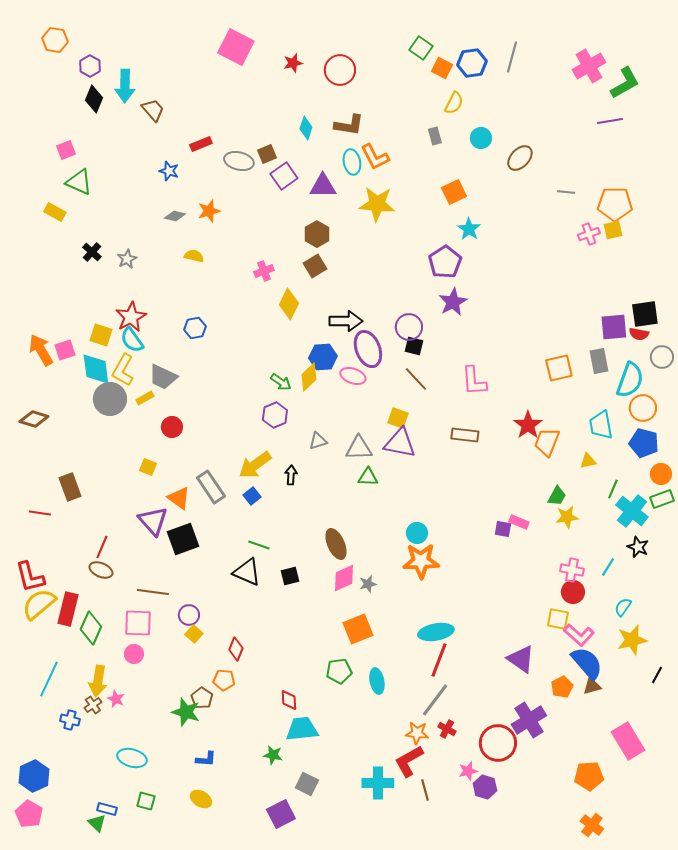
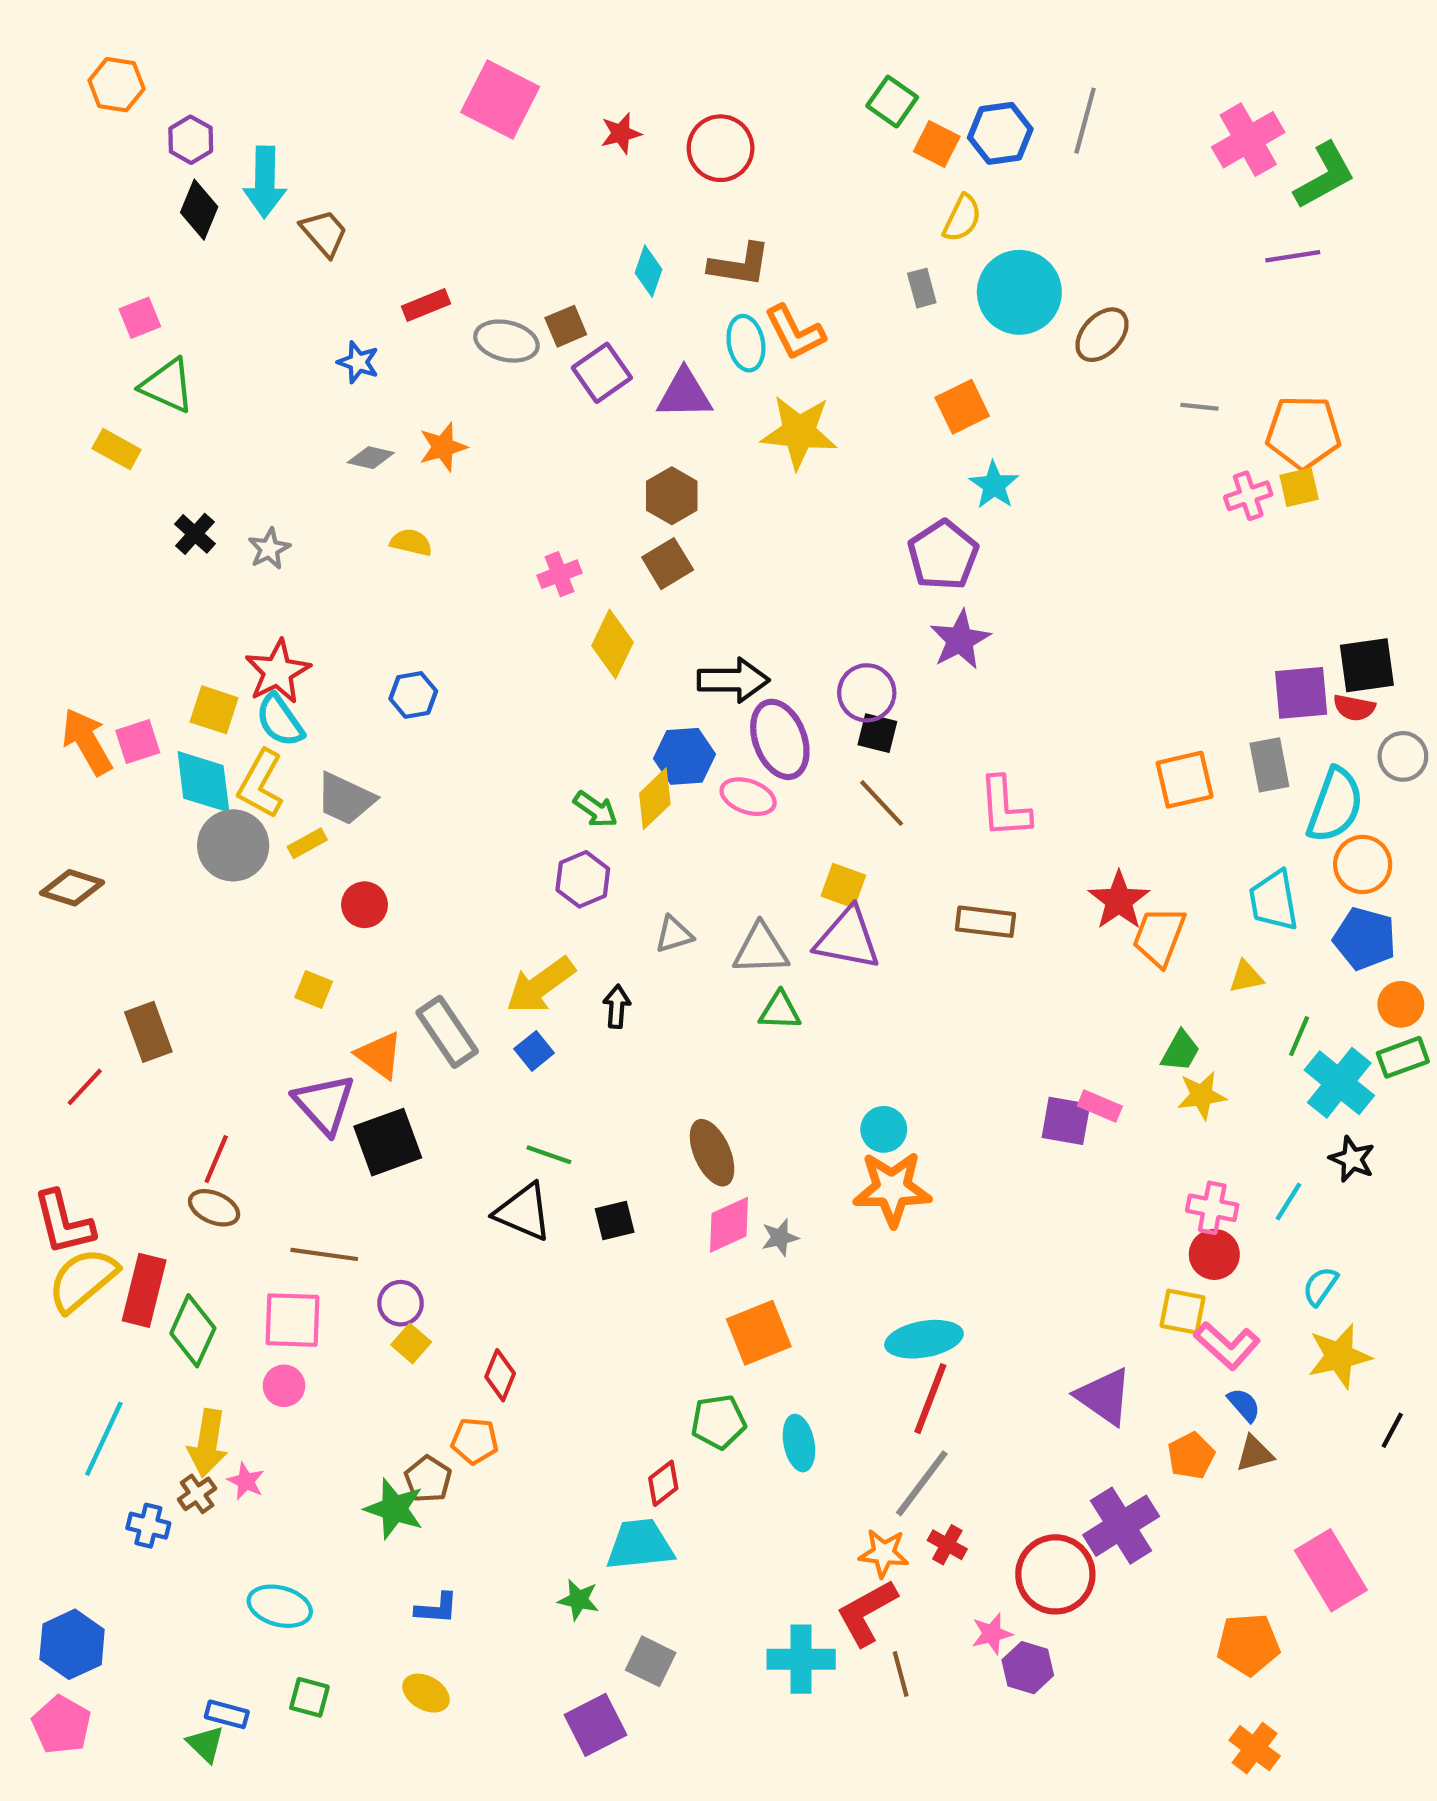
cyan circle: (481, 138) -> (1019, 292), size x1.8
red line: (40, 513) -> (85, 1087), turned -55
purple square: (503, 529) -> (1066, 1121), size x1.4
blue semicircle: (587, 663) -> (1244, 1405), size x0.5
red diamond: (289, 700) -> (663, 1483), moved, turned 55

